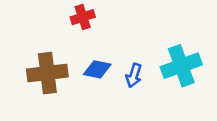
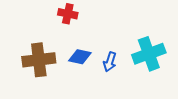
red cross: (83, 17) -> (68, 14), turned 30

